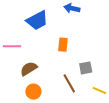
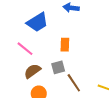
pink line: (12, 46) -> (25, 49), moved, turned 42
gray square: (86, 68) -> (58, 67), moved

